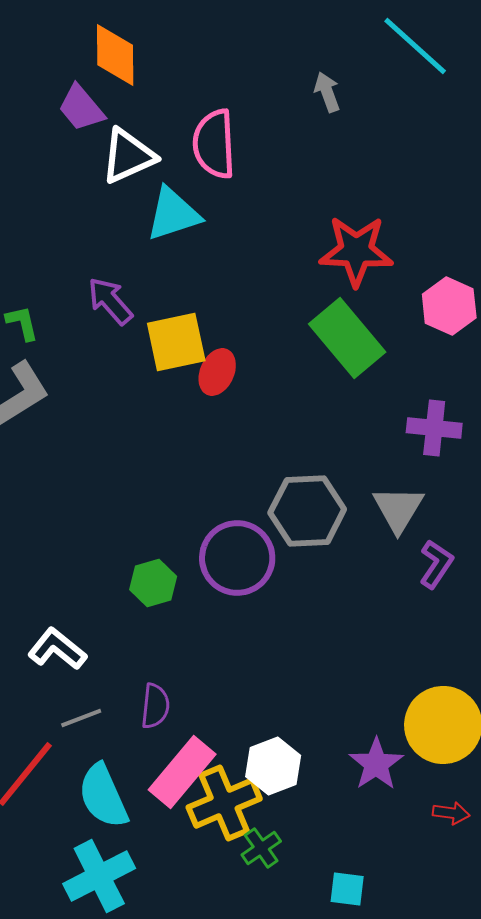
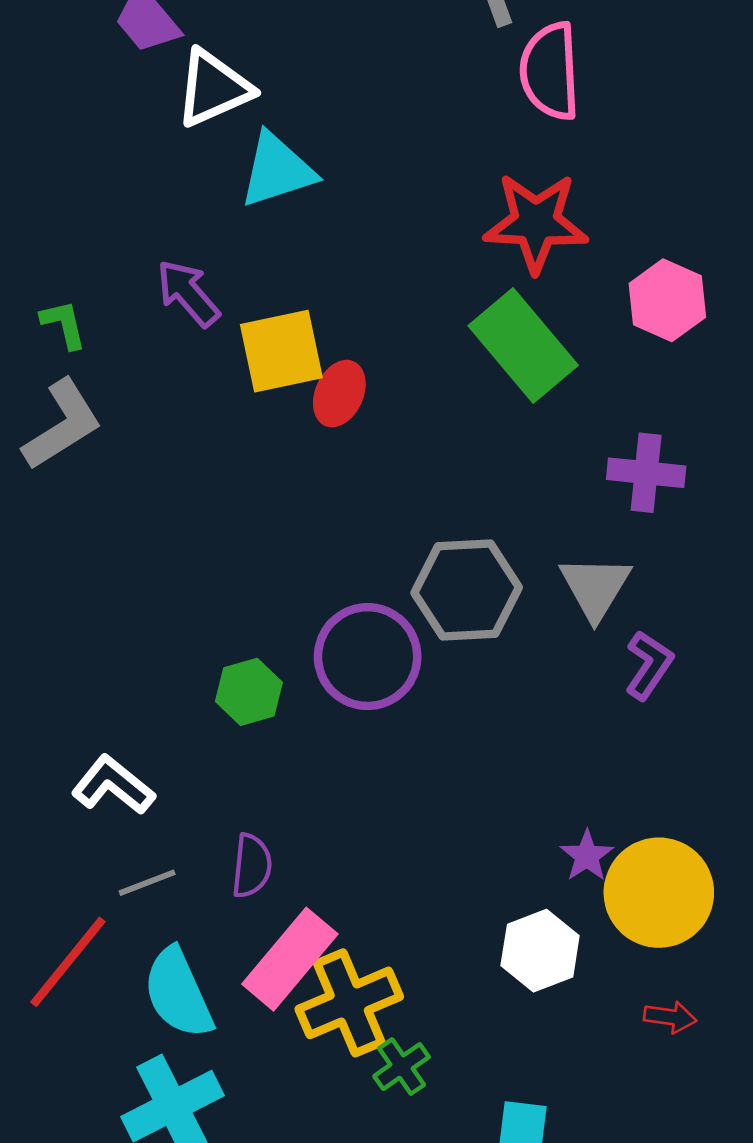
pink semicircle: (214, 144) -> (550, 71), moved
purple star: (376, 764) -> (587, 856), moved, size x0.7
white hexagon: (273, 766) -> (540, 951), moved

